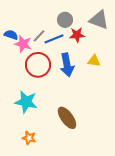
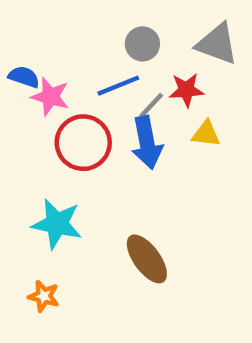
red star: (77, 35) -> (186, 90), moved
gray line: (39, 36) -> (151, 105), moved
orange star: (29, 138) -> (44, 296), moved

